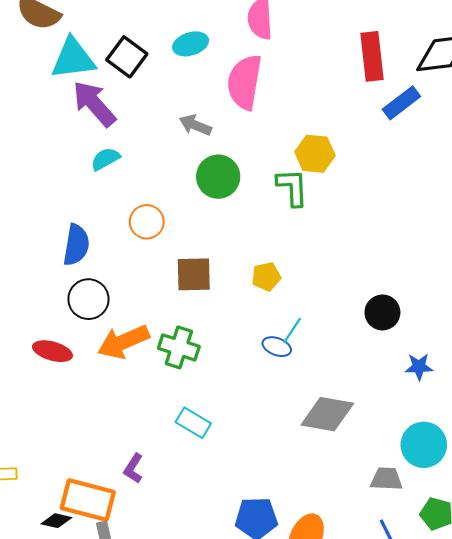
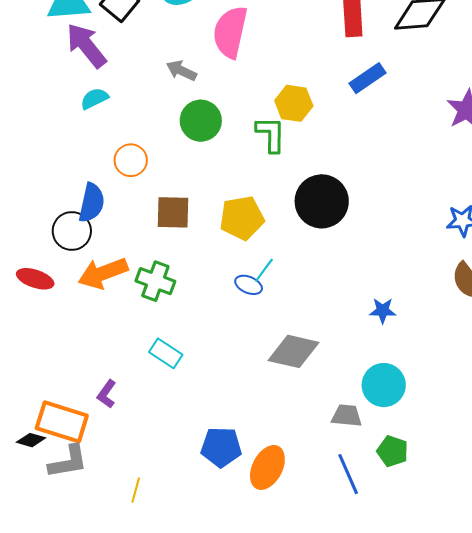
blue rectangle: (401, 103) -> (368, 78), moved
blue semicircle: (76, 245) -> (92, 203), moved
yellow pentagon: (266, 277) -> (242, 218), size x1.6
black circle: (382, 312) -> (322, 201), moved, size x1.6

